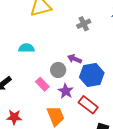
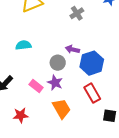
pink rectangle: (42, 84) -> (36, 86), moved
purple star: (66, 91) -> (55, 83), moved
red rectangle: (88, 105) -> (92, 93), turned 30

